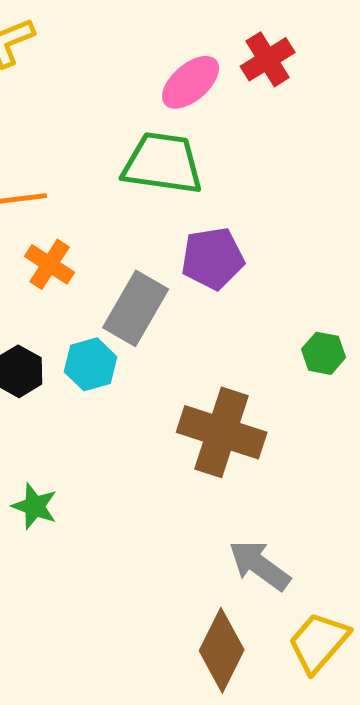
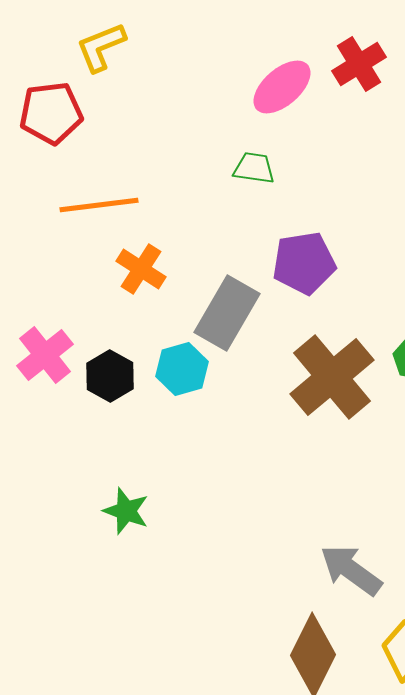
green trapezoid: (163, 163) -> (254, 168), size x0.5
brown cross: (222, 432) -> (332, 377), moved, turned 32

